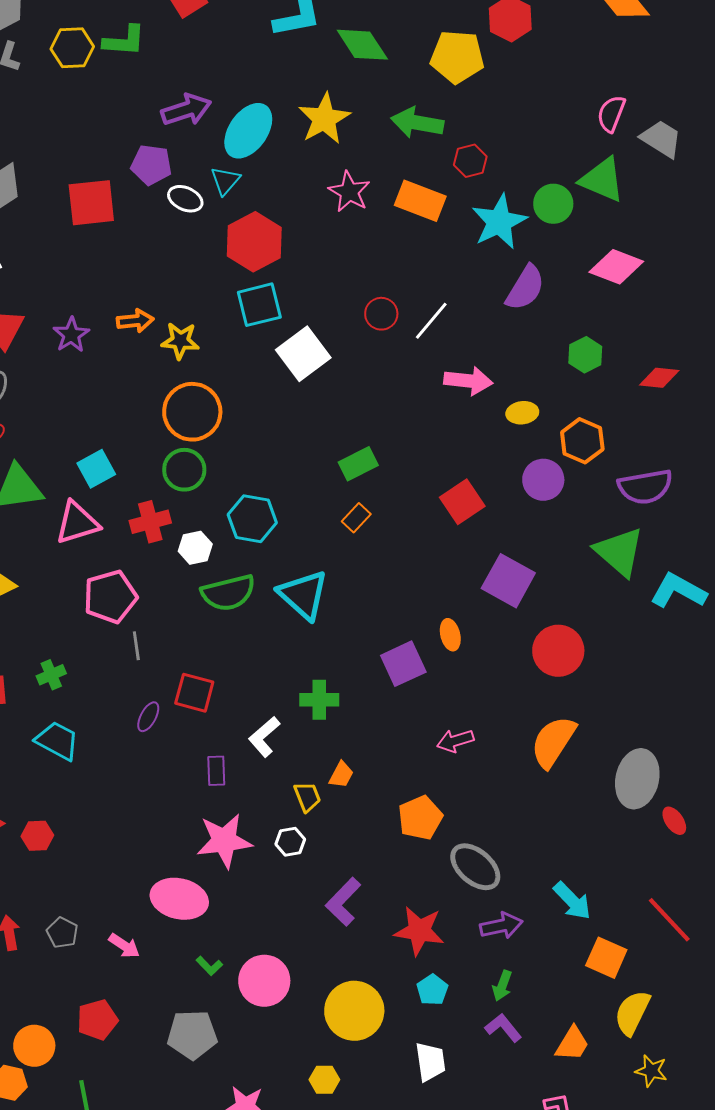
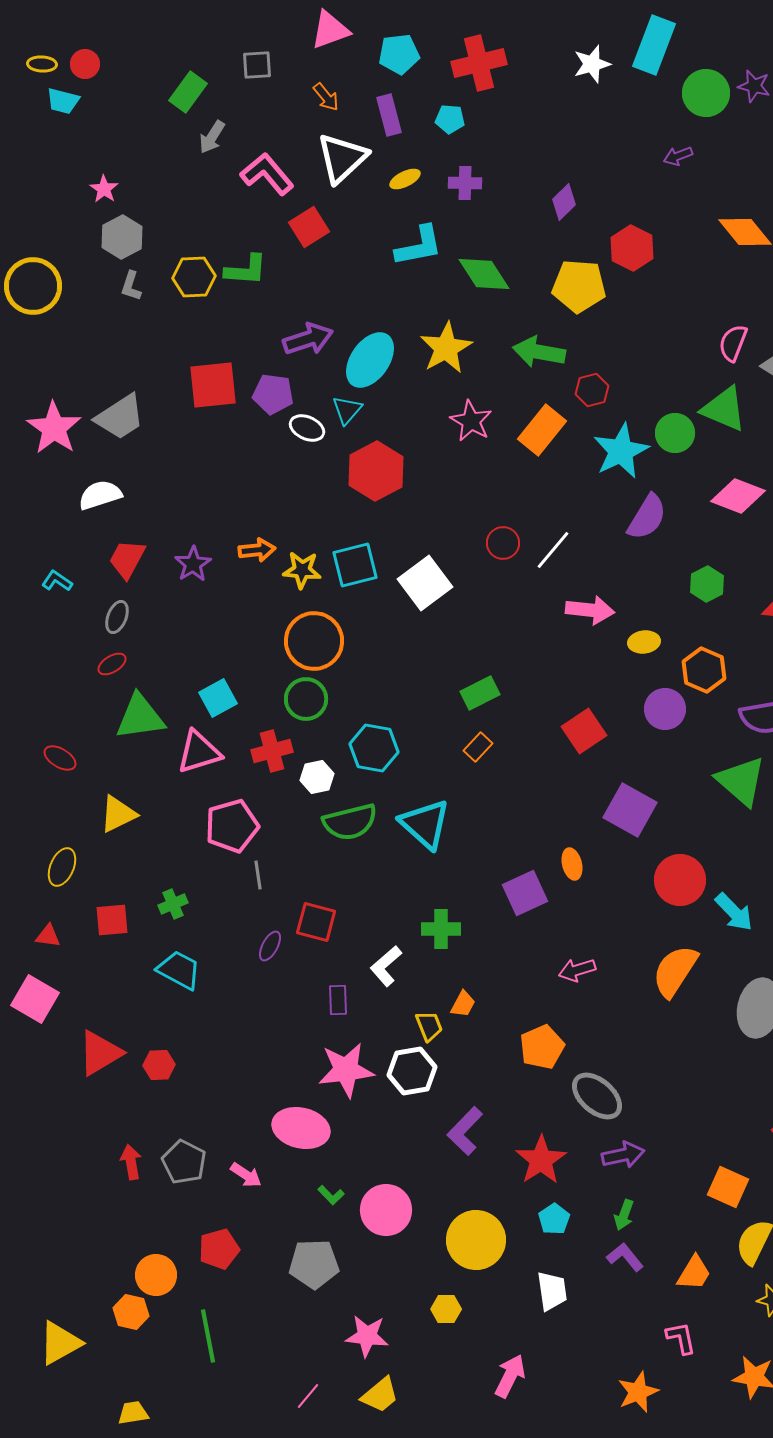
orange rectangle: (420, 201) -> (542, 430), turned -72
red square: (91, 203) -> (213, 385), moved
cyan square: (259, 305) -> (355, 565), moved
white hexagon: (290, 842) -> (412, 1071), size x1.6
cyan arrow: (572, 901) -> (734, 912), moved
red star: (419, 931) -> (541, 1160), turned 30
gray pentagon: (62, 933) -> (184, 1162), size x1.4

